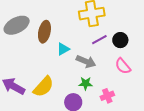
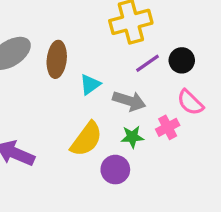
yellow semicircle: (43, 87) -> (86, 139), moved
pink cross: (107, 96) -> (168, 127), moved

